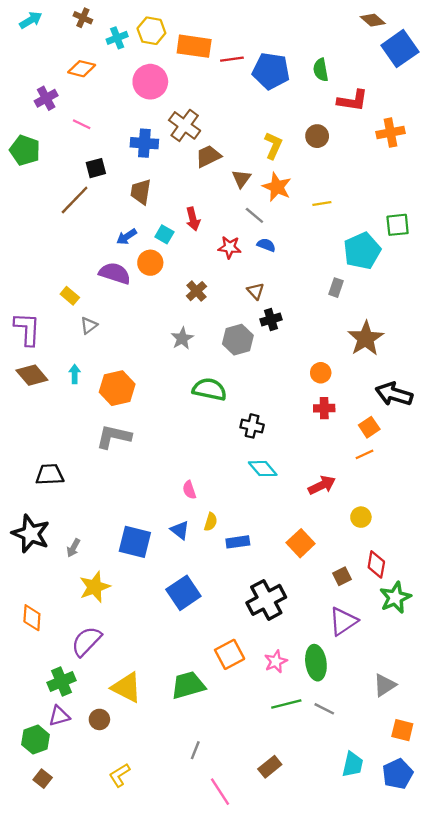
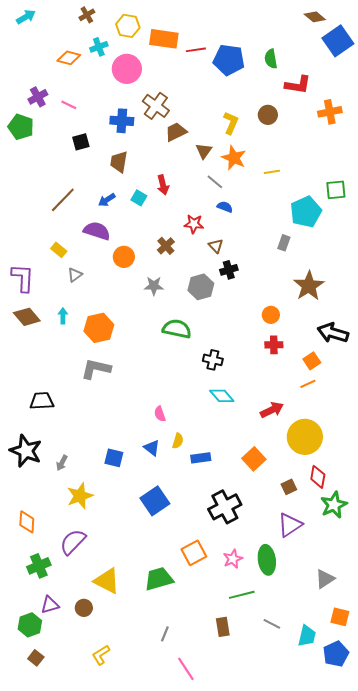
brown cross: (83, 18) -> (87, 15), moved, turned 35
cyan cross: (117, 38) -> (99, 47), moved
purple cross: (46, 98) -> (38, 97), moved
brown line: (75, 200) -> (63, 200), moved
red star: (230, 247) -> (194, 224), moved
orange circle: (150, 263) -> (124, 257), moved
gray star: (182, 338) -> (154, 286), turned 30
yellow circle: (361, 517) -> (305, 437), size x2.0
blue square: (135, 542) -> (114, 458), size x0.7
green cross: (62, 682) -> (39, 566), moved
gray line: (324, 709) -> (272, 624), moved
cyan trapezoid: (353, 764) -> (307, 636), moved
brown rectangle: (270, 767) -> (223, 627), moved, turned -60

